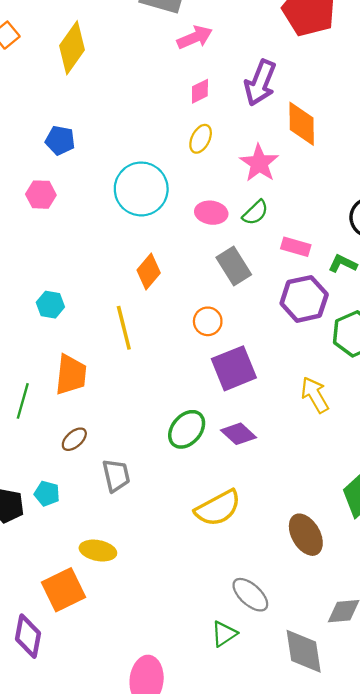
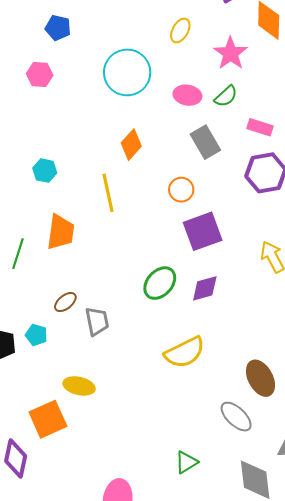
purple diamond: (239, 434) -> (205, 288), turned -60
brown ellipse: (74, 439) -> (65, 302), moved
gray ellipse: (250, 595) -> (236, 417), moved

